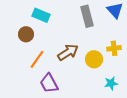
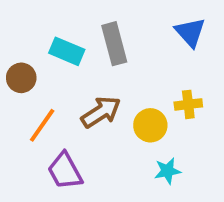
cyan rectangle: (41, 15) -> (67, 51), moved
gray rectangle: (87, 16) -> (114, 44), moved
cyan star: (111, 83) -> (167, 171), moved

